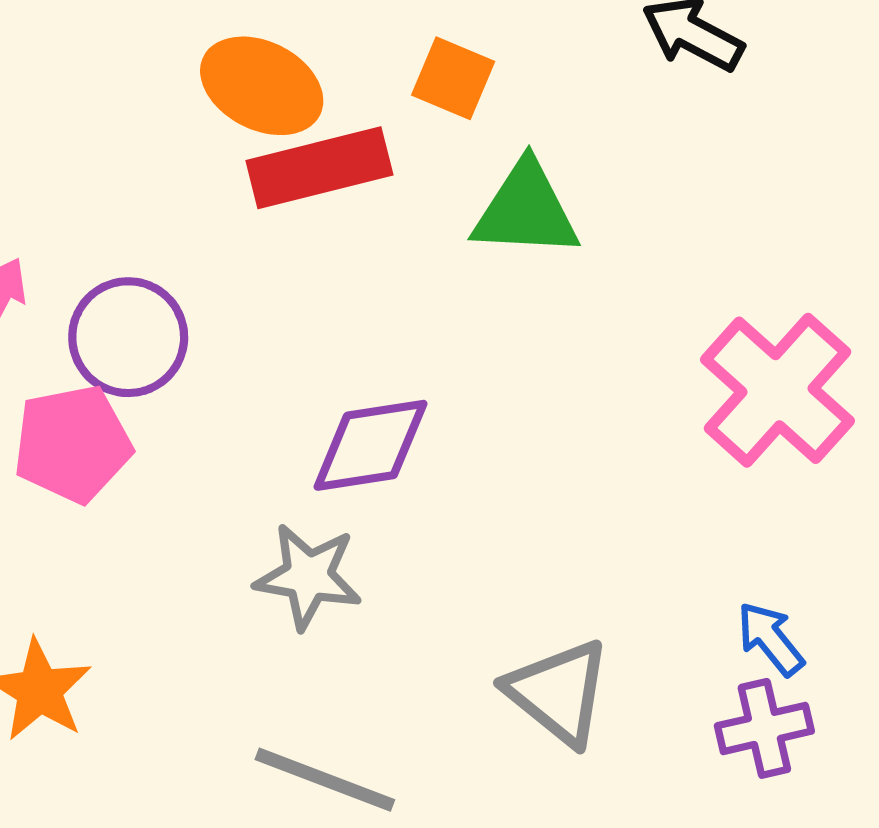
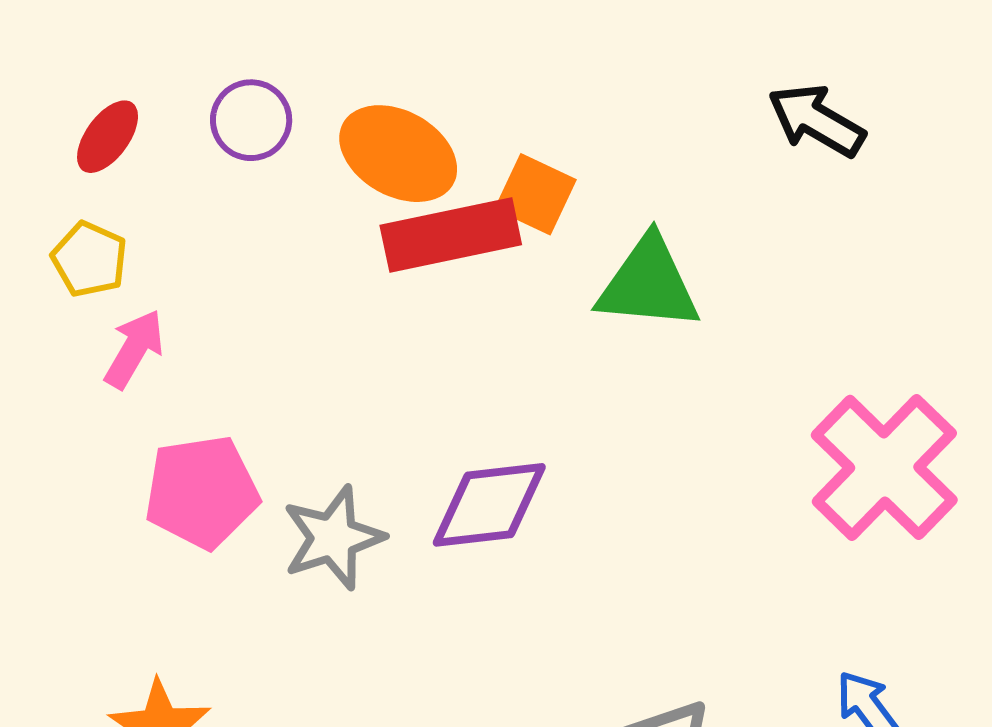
orange square: (453, 78) -> (536, 194), moved
purple circle: (128, 337) -> (251, 120), moved, size x0.7
gray star: (308, 576) -> (333, 538), moved, turned -30

